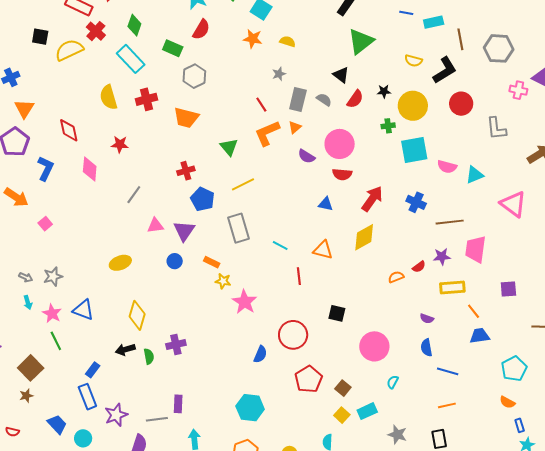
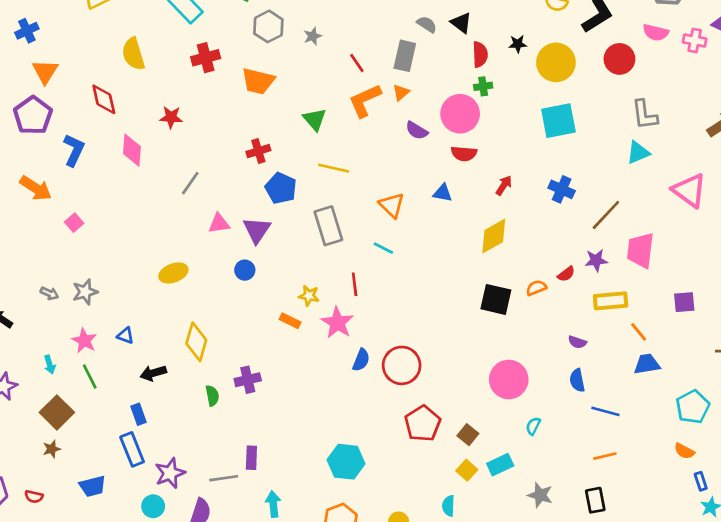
gray star: (279, 74) -> (313, 36), moved
yellow semicircle: (109, 97) -> (133, 54), moved
red semicircle: (355, 99) -> (480, 54), turned -36
gray semicircle: (324, 100) -> (427, 24), moved
green cross: (388, 126) -> (483, 86), moved
gray L-shape: (496, 129) -> (645, 115), moved
pink semicircle: (447, 167) -> (656, 32), moved
yellow line: (243, 184) -> (334, 168), turned 40
red arrow: (372, 199) -> (504, 185), size x0.6
brown line: (450, 222) -> (606, 215), turned -40
orange triangle: (323, 250) -> (392, 205), moved, turned 30
orange rectangle: (212, 262) -> (290, 321), moved
red line: (299, 276) -> (355, 284), moved
cyan arrow: (28, 302) -> (50, 365), moved
blue triangle: (83, 310) -> (126, 336), size x0.6
black square: (337, 313) -> (496, 299), moved, size x1.4
black arrow: (125, 349) -> (153, 373), moved
blue semicircle: (260, 354) -> (361, 360), moved
blue rectangle: (93, 370) -> (138, 414), turned -56
blue trapezoid: (57, 424) -> (93, 486), turned 120
cyan circle: (83, 438) -> (153, 506), moved

